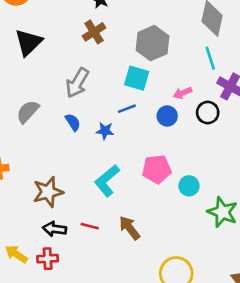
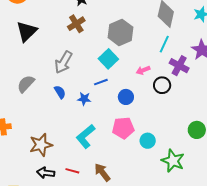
cyan line: (210, 58) -> (164, 44), turned 42
cyan square: (137, 78) -> (108, 59), turned 30
blue circle: (167, 116) -> (126, 97), moved

